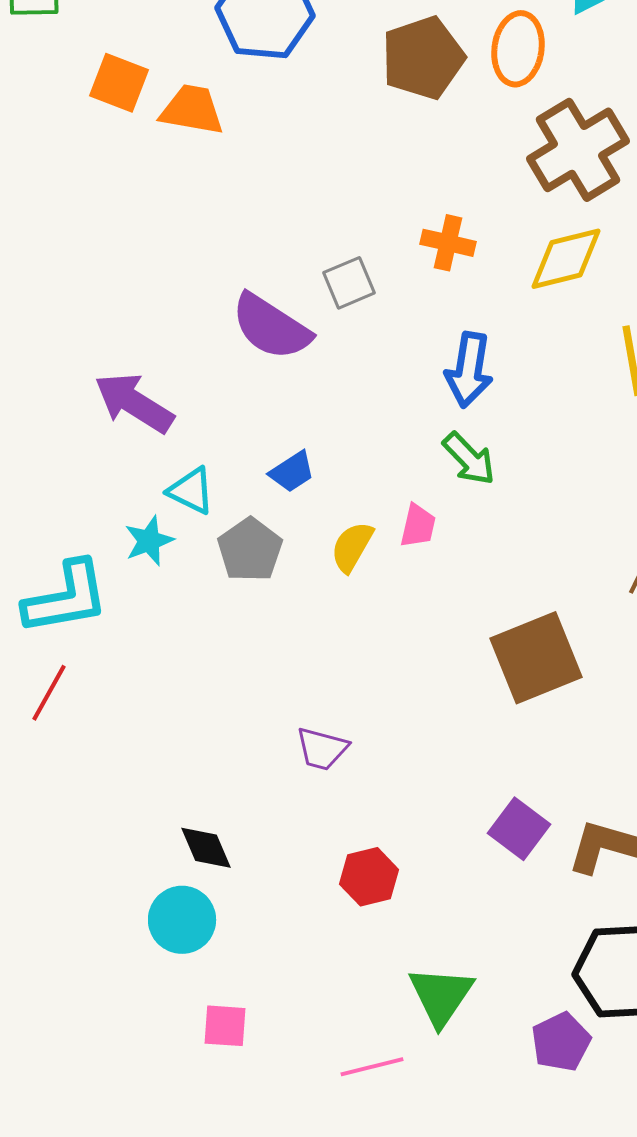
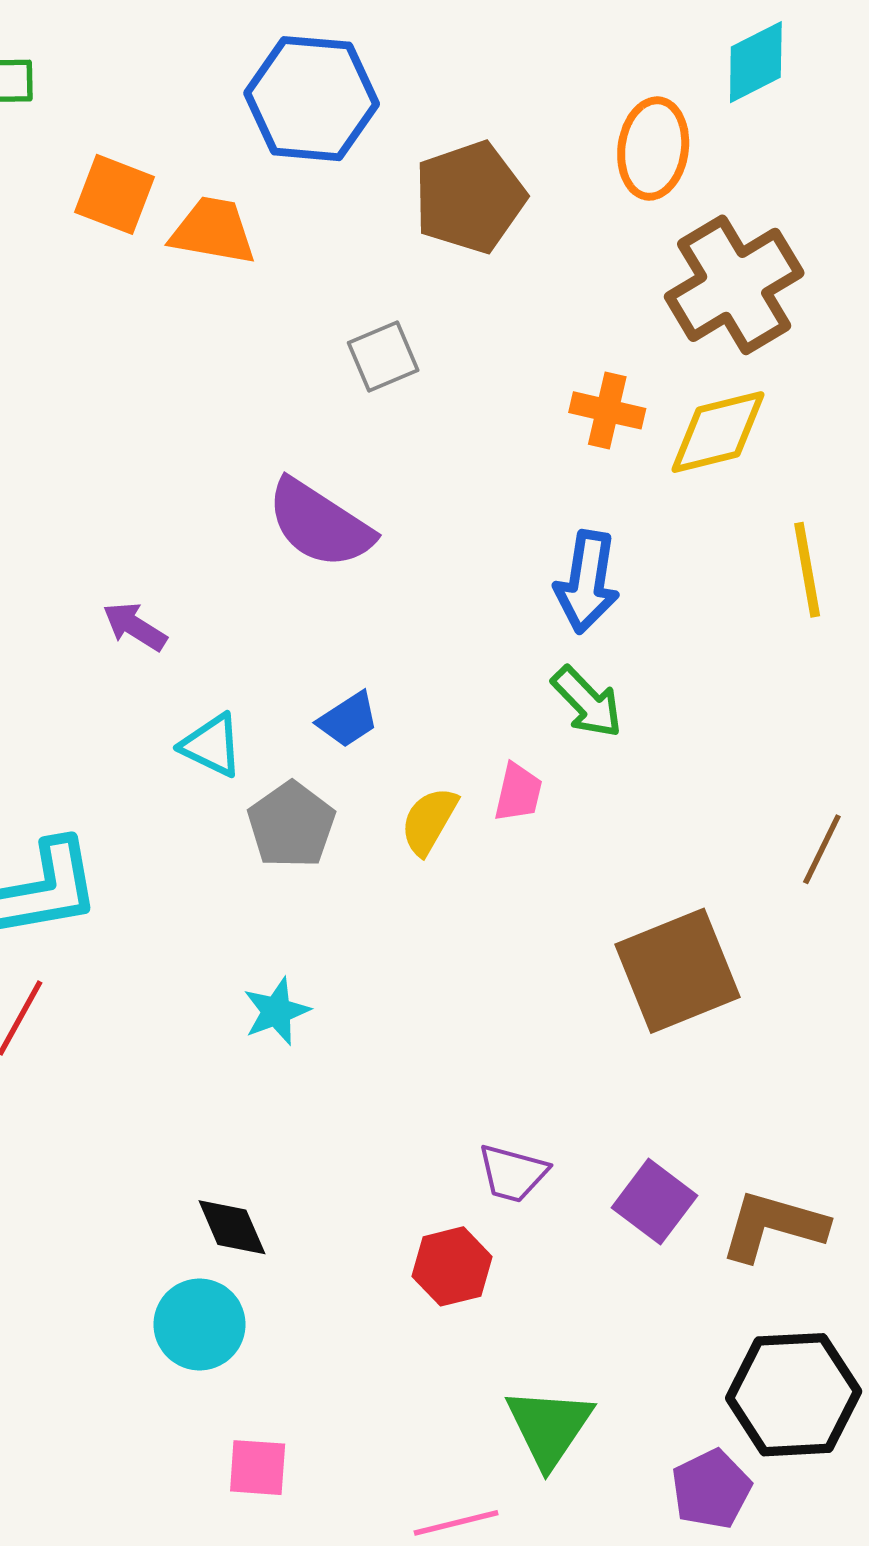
brown pentagon: (423, 58) -> (470, 197), moved
orange cross: (448, 243) -> (607, 410), moved
gray square: (349, 283) -> (383, 356), moved
purple arrow: (134, 403) -> (135, 626), size x0.6
cyan star: (149, 541) -> (276, 1011), moved
purple trapezoid: (322, 749) -> (513, 1173), moved

